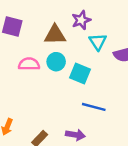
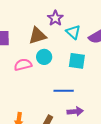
cyan square: (80, 73) -> (77, 61), moved
blue line: (94, 107) -> (64, 91), moved

